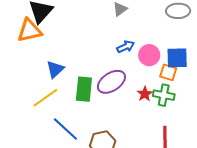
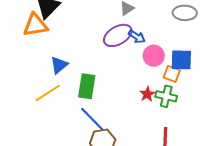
blue arrow: (126, 47) -> (137, 37), moved, turned 54
purple ellipse: (111, 82) -> (118, 35), moved
blue line: (65, 129) -> (92, 119), moved

